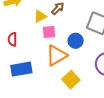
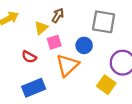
red semicircle: (12, 39) -> (29, 57), moved, turned -48
yellow square: (71, 80) -> (106, 85), moved

